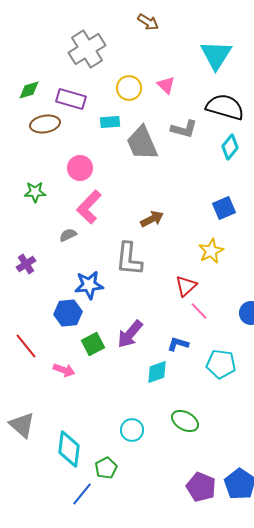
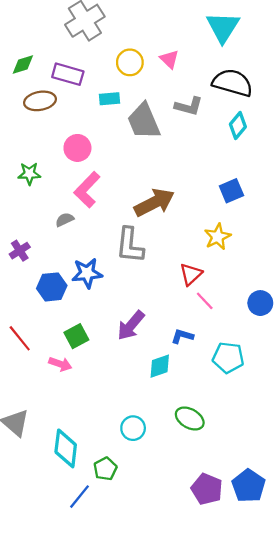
brown arrow: (152, 219) -> (154, 202), size x1.6
blue hexagon: (68, 313) -> (52, 287), moved
green square: (93, 344) -> (76, 336), moved

